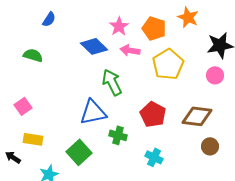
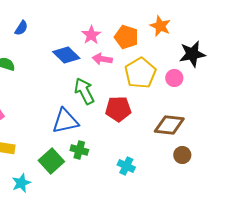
pink circle: (215, 75) -> (174, 78), moved
red pentagon: (153, 114) -> (118, 109), moved, turned -30
green cross: (118, 135) -> (79, 150), moved

